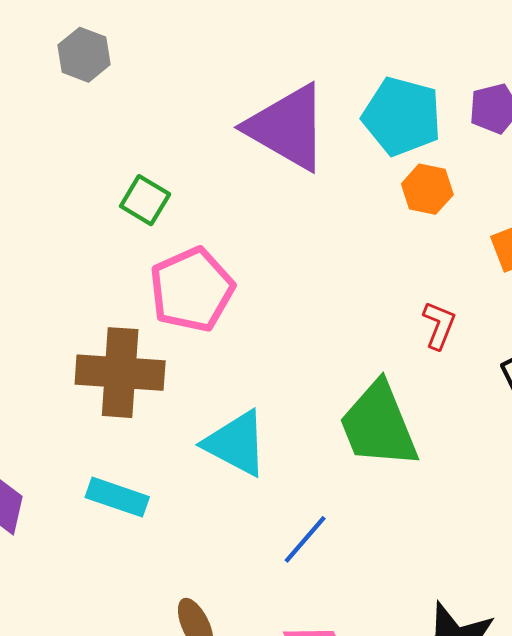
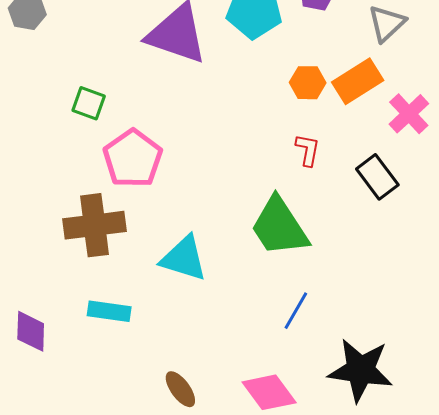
orange hexagon: (427, 189) -> (308, 83), moved
blue line: (305, 539) -> (296, 311), moved

